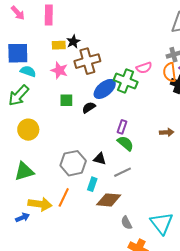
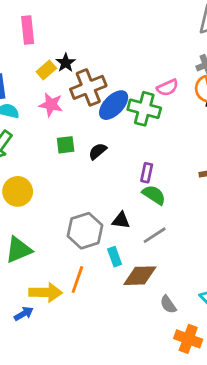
yellow rectangle: (59, 45) -> (46, 70), turned -32
blue ellipse: (105, 89) -> (114, 105), moved
cyan rectangle: (92, 184) -> (115, 257), turned -32

